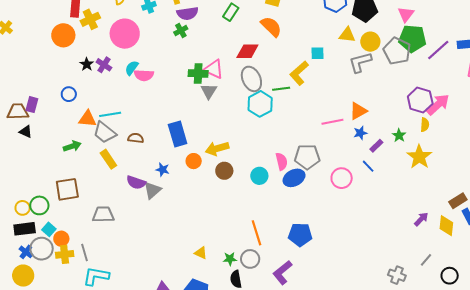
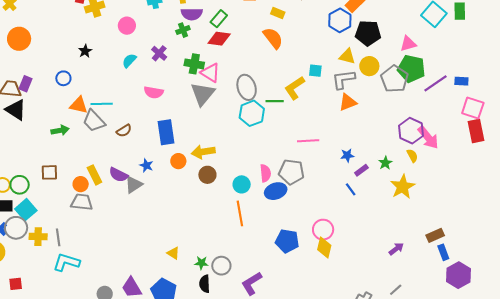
green rectangle: (231, 12) -> (219, 19), moved
pink triangle: (406, 14) -> (408, 44), turned 30
pink circle: (125, 34) -> (127, 26), size x0.6
orange circle: (63, 35) -> (19, 39), moved
red diamond: (247, 51) -> (219, 39), moved
gray L-shape: (360, 62) -> (343, 79), moved
purple cross: (104, 65) -> (159, 53), moved
green cross: (198, 73) -> (194, 64), moved
pink semicircle: (144, 75) -> (154, 92), moved
gray triangle: (209, 91) -> (203, 94), size x1.5
pink arrow: (438, 105) -> (428, 137), turned 85
orange triangle: (358, 111) -> (348, 102), moved
pink line: (332, 122) -> (308, 141), moved
yellow semicircle: (425, 125) -> (412, 156), turned -40
black triangle: (26, 132) -> (16, 110), size x1.6
brown semicircle: (136, 138) -> (124, 131), turned 133
yellow rectangle: (108, 159) -> (94, 175), moved
pink circle: (342, 178) -> (323, 230), moved
brown square: (67, 189) -> (49, 172), size x0.7
yellow diamond: (446, 226) -> (324, 248), moved
cyan square: (49, 229) -> (26, 210), size x1.5
orange line: (256, 233) -> (240, 213), moved
blue pentagon: (300, 235) -> (287, 241), moved
orange circle: (61, 239) -> (81, 184), moved

